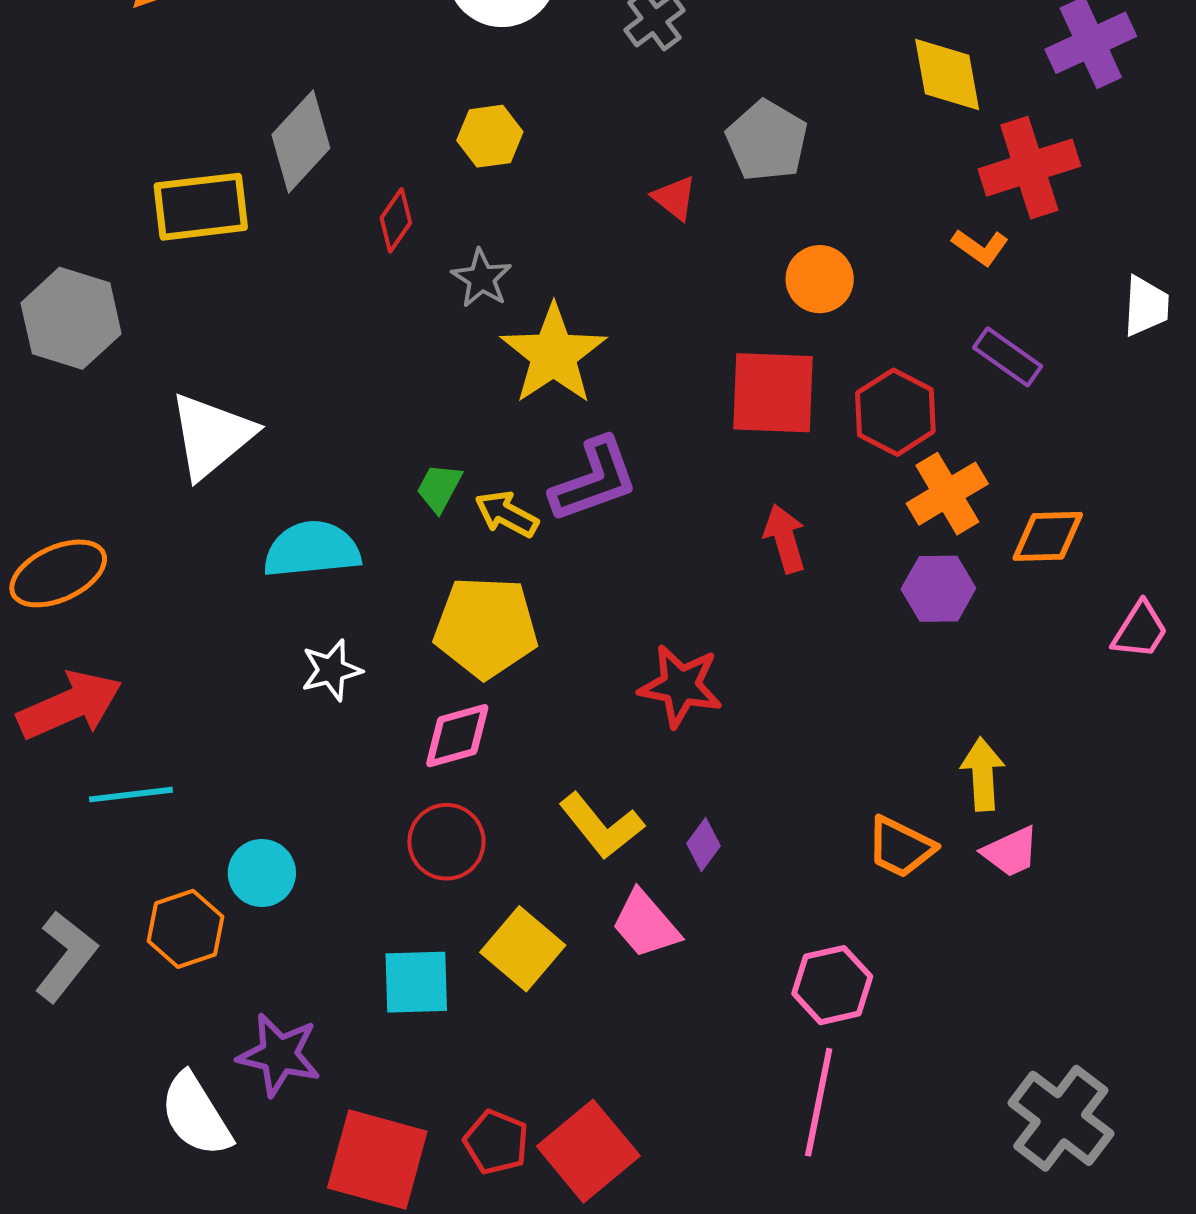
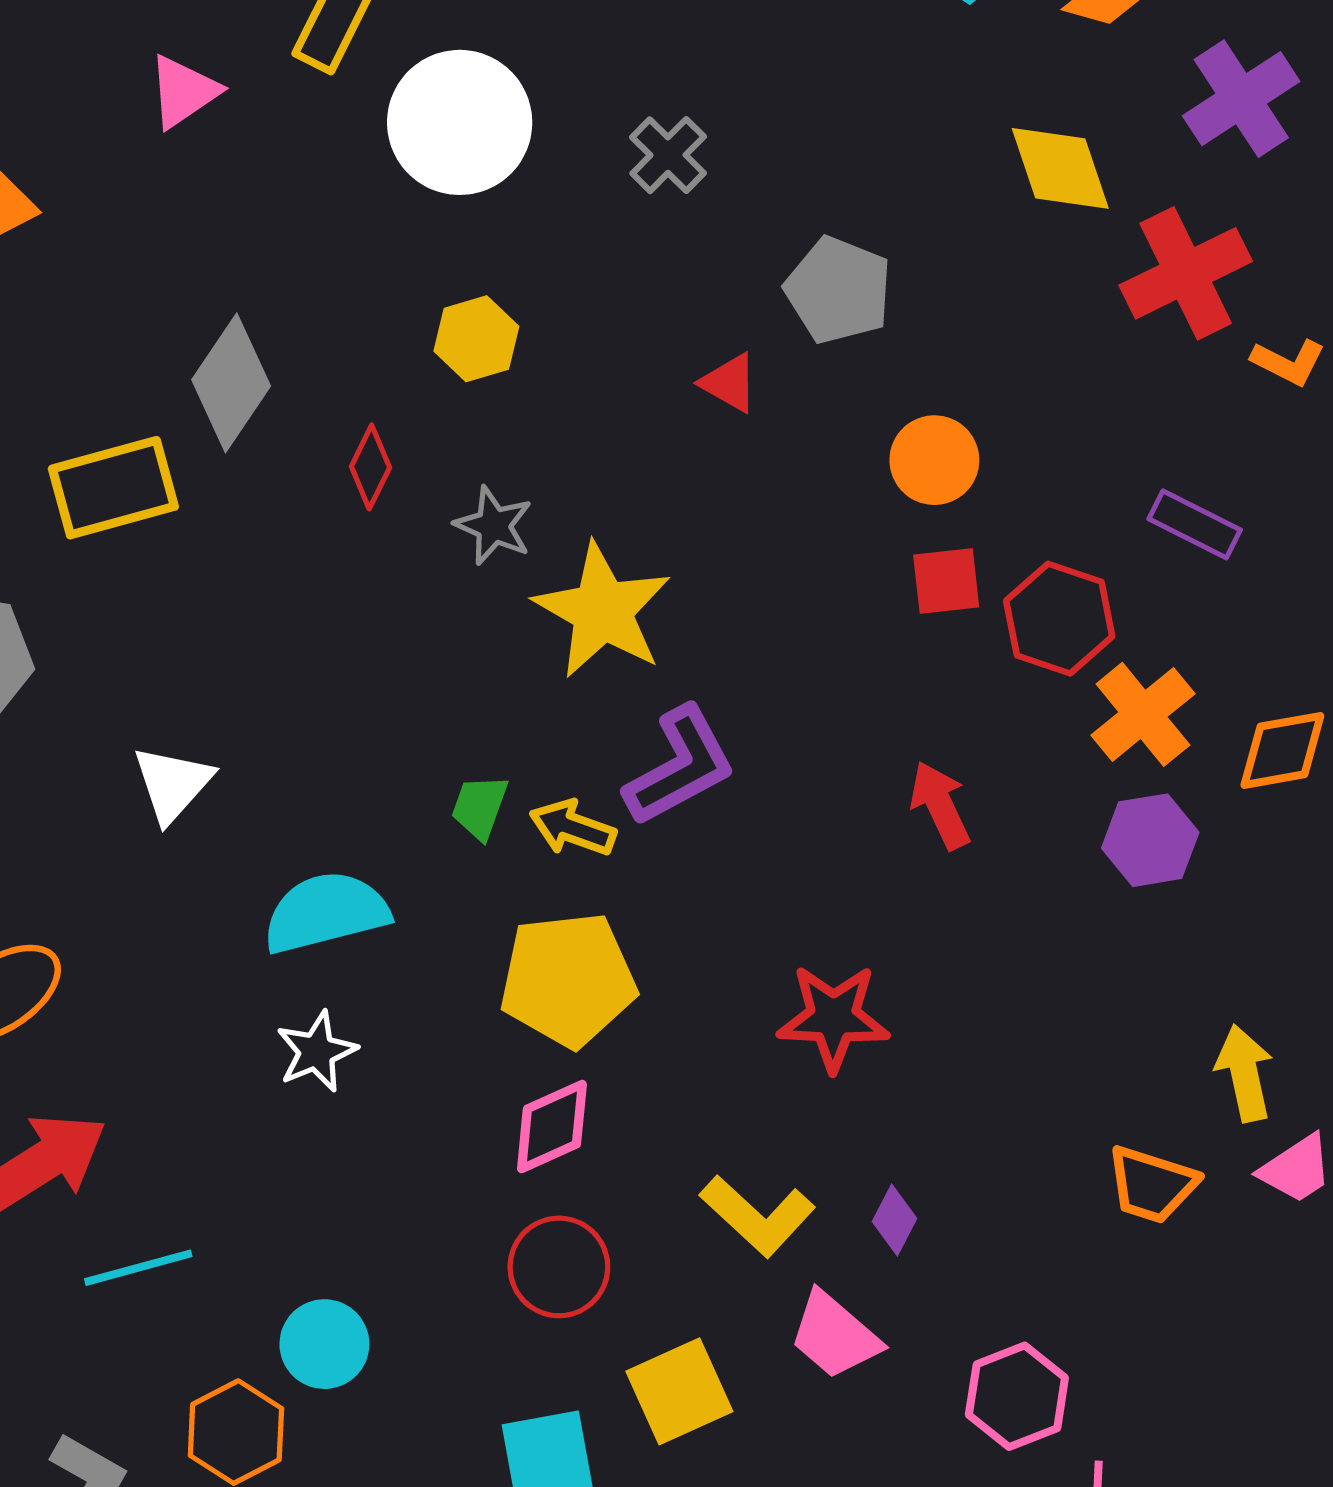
orange L-shape: (980, 247) -> (1288, 362), moved
red square: (773, 393) -> (946, 581), moved, size x0.6
white triangle: (212, 436) -> (173, 784), size x0.7
white star: (331, 670) -> (317, 1051), moved
yellow square: (523, 949) -> (679, 1391), turned 34
pink hexagon: (832, 985) -> (1017, 1396), moved

